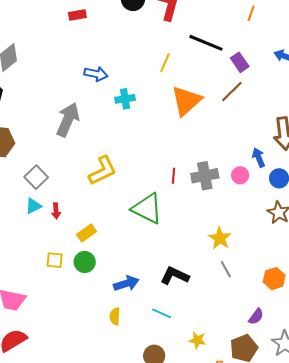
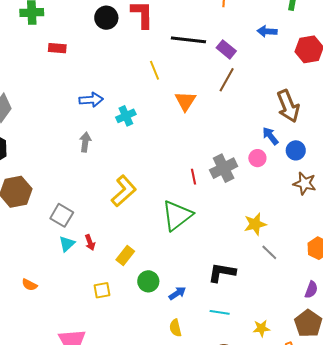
red rectangle: (77, 15) -> (57, 48), turned 30
yellow line: (165, 63) -> (155, 70), turned -30
orange triangle: (186, 101) -> (185, 101), size x0.7
gray arrow: (68, 120) -> (85, 142), moved, size x0.6
green triangle: (147, 209) -> (177, 215), turned -48
yellow star: (220, 238) -> (255, 224), turned -30
green circle: (85, 262) -> (148, 281), moved
blue arrow: (126, 284) -> (177, 293), size x0.7

